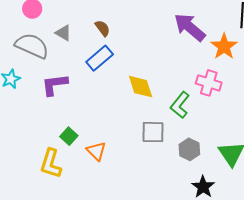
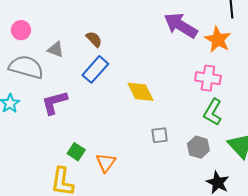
green L-shape: (180, 105) -> (213, 112), moved
gray square: (153, 132) -> (160, 135), size x0.7
orange triangle: (96, 151) -> (106, 163), turned 30

